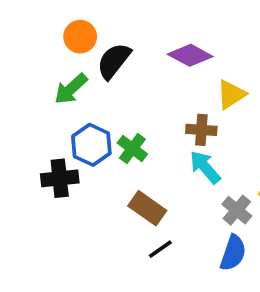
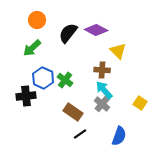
black semicircle: (114, 61) -> (68, 33), moved
yellow triangle: (231, 94) -> (118, 51), turned -42
gray cross: (237, 210) -> (102, 104), moved

